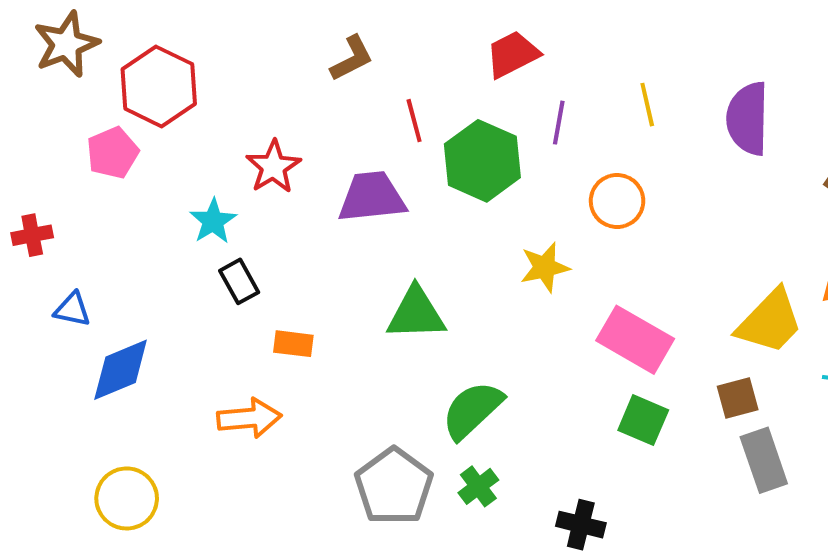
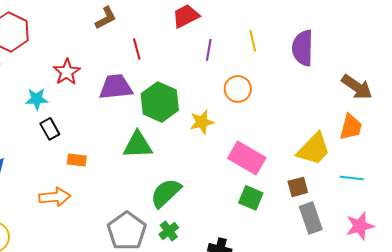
green hexagon: (482, 161) -> (160, 102), moved
cyan star: (213, 221) -> (37, 99), turned 30

